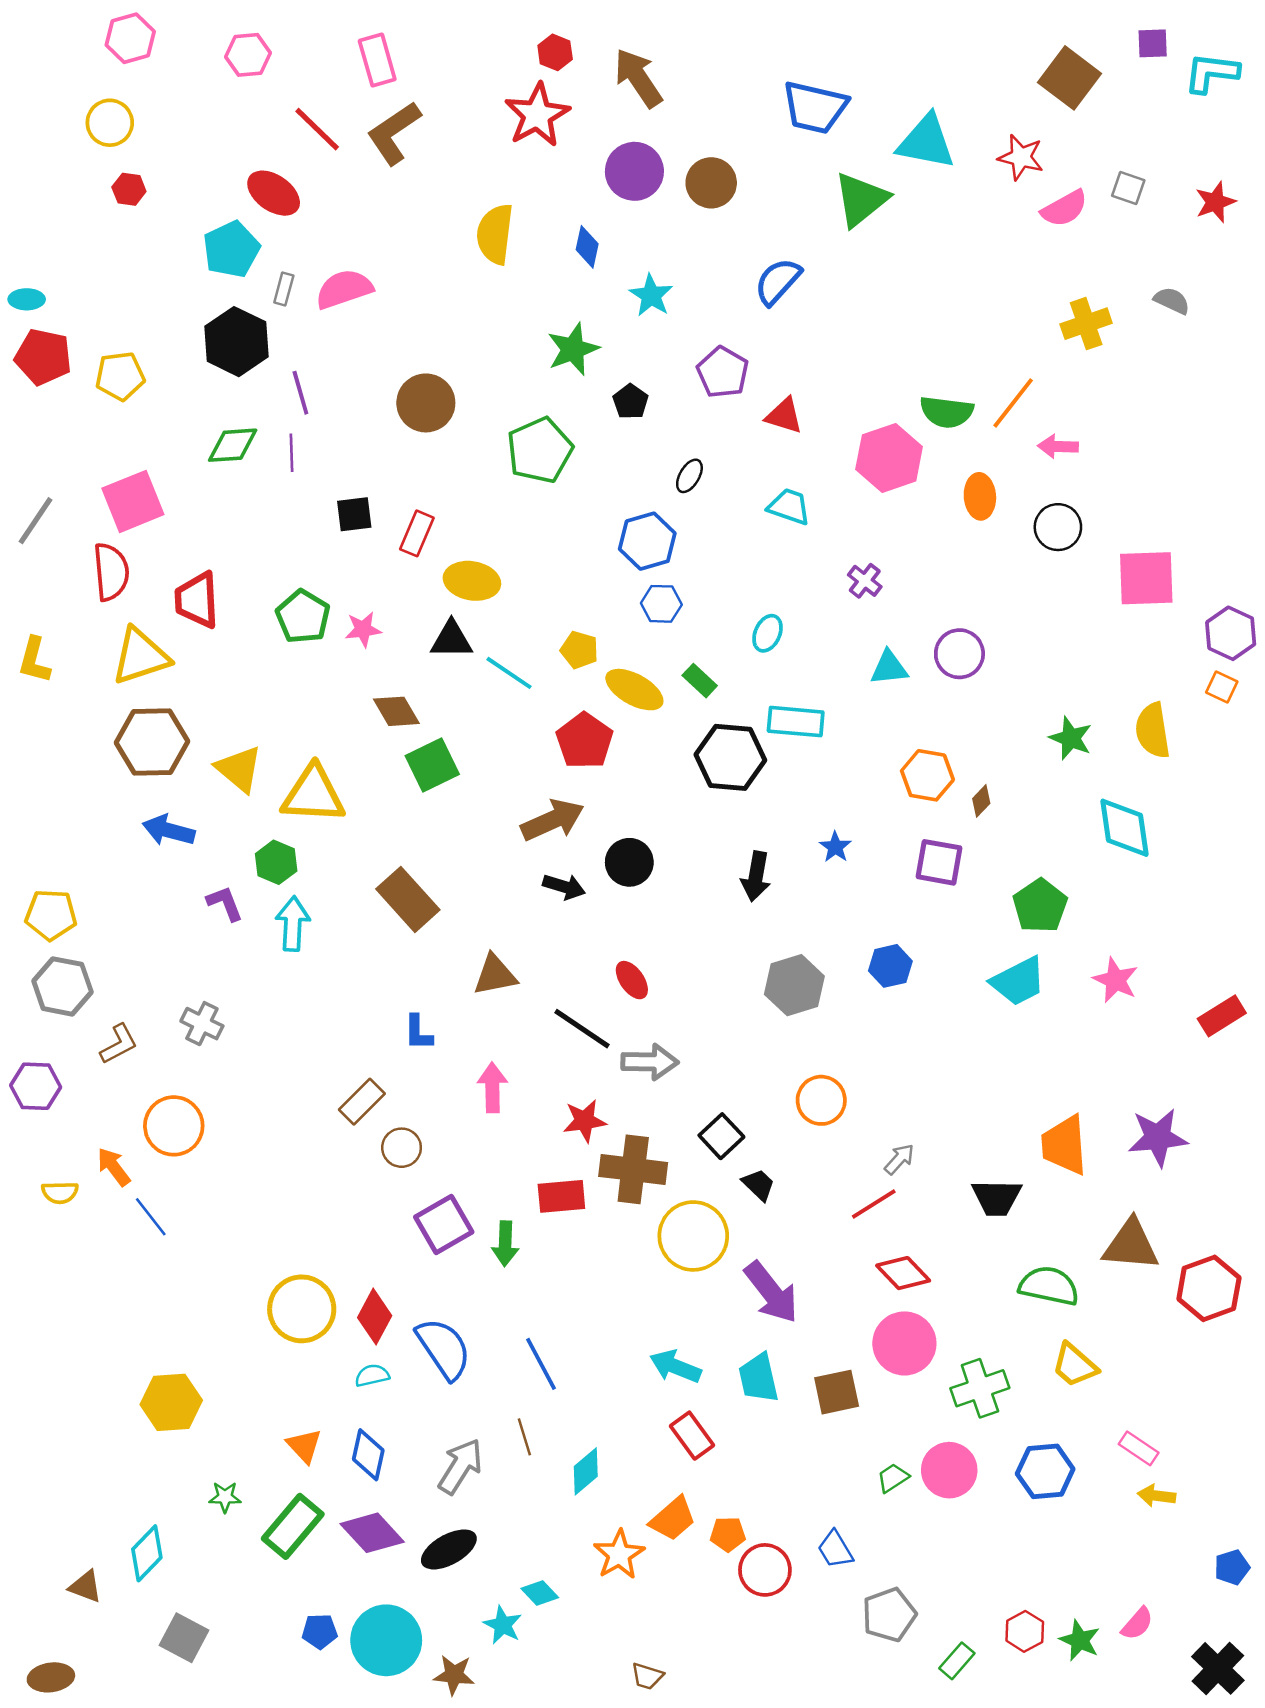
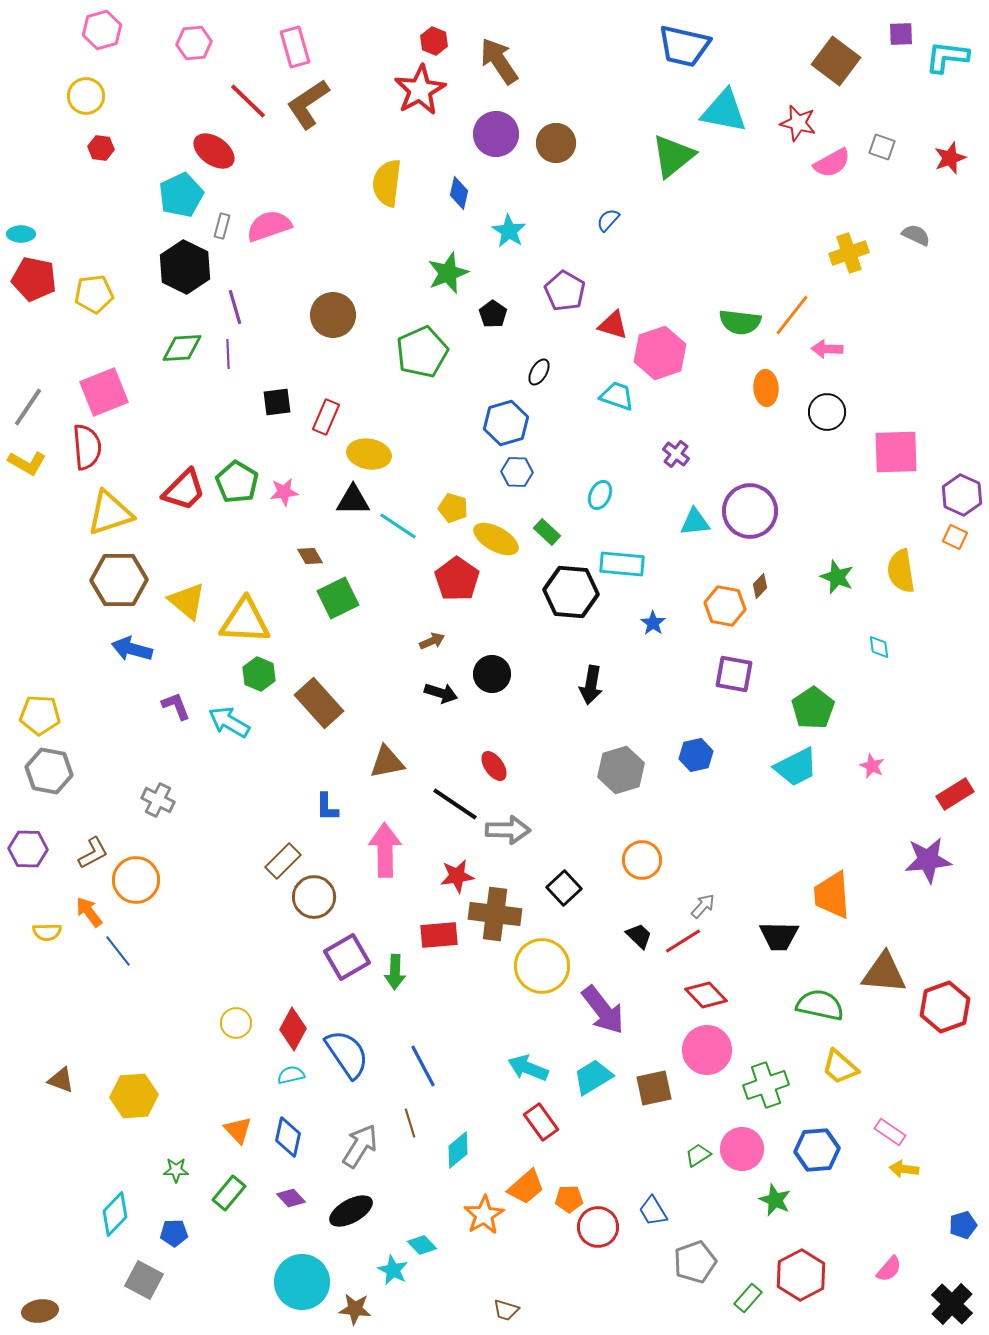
blue trapezoid: (815, 107) -> (684, 46), moved
blue semicircle: (778, 281) -> (608, 220), size x0.6
pink hexagon: (889, 458) -> (660, 353), moved
red trapezoid: (197, 600) -> (184, 490), moved, turned -132
purple circle: (959, 654) -> (750, 511), size x1.4
yellow L-shape: (34, 660) -> (27, 463), moved, turned -75
brown diamond: (396, 711) -> (310, 556), size x0.7
brown diamond: (981, 801) -> (760, 586), moved
brown arrow: (553, 820) -> (432, 641), size x0.5
cyan diamond: (1125, 828) -> (879, 647), size x0.5
blue star: (835, 847) -> (653, 623), moved
green hexagon: (276, 862) -> (259, 674), moved
cyan arrow: (293, 924) -> (229, 722), turned -63
pink star: (1116, 980) -> (872, 766), size x0.7
brown L-shape: (119, 1044) -> (93, 853), moved
pink arrow: (492, 1088) -> (385, 850), size x1.4
purple star: (1158, 1137) -> (928, 860), moved
brown circle: (402, 1148) -> (314, 897), size x1.4
black trapezoid: (759, 1185) -> (639, 936), moved
yellow circle: (302, 1309) -> (236, 1023), size x0.6
cyan trapezoid: (759, 1378) -> (593, 1077), turned 72
green rectangle: (293, 1526) -> (229, 1193), size x0.7
purple diamond: (372, 1533) -> (291, 1198), size x0.6
brown triangle: (85, 1587) -> (61, 1080), moved
blue pentagon: (320, 1631) -> (174, 1233), moved
red hexagon: (1025, 1631) -> (801, 1275), size x1.6
green star: (1080, 1640) -> (775, 1200), moved

